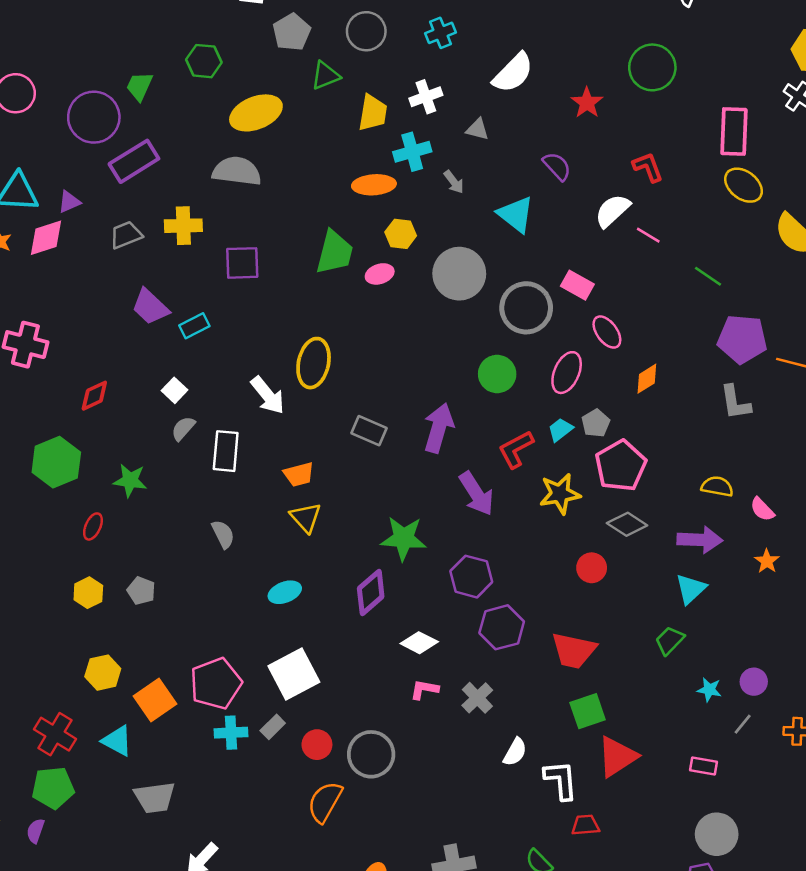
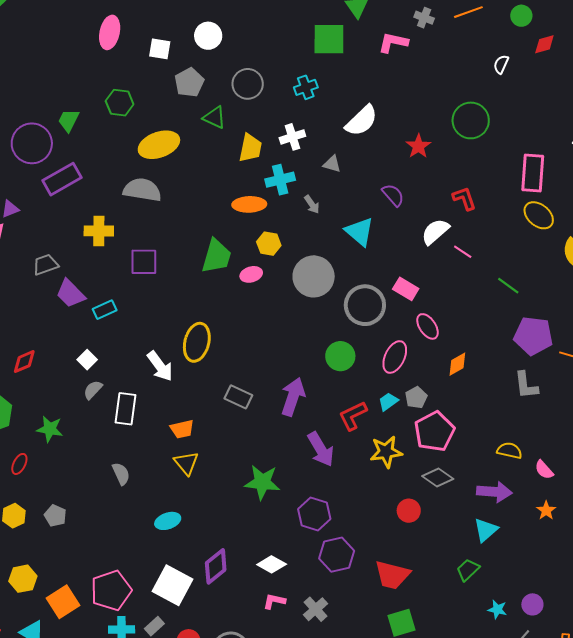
green triangle: (325, 76) -> (214, 117), turned 45
gray trapezoid: (126, 235) -> (45, 265), moved
purple diamond: (371, 593) -> (216, 566), moved
white square: (294, 674) -> (172, 585), turned -36

